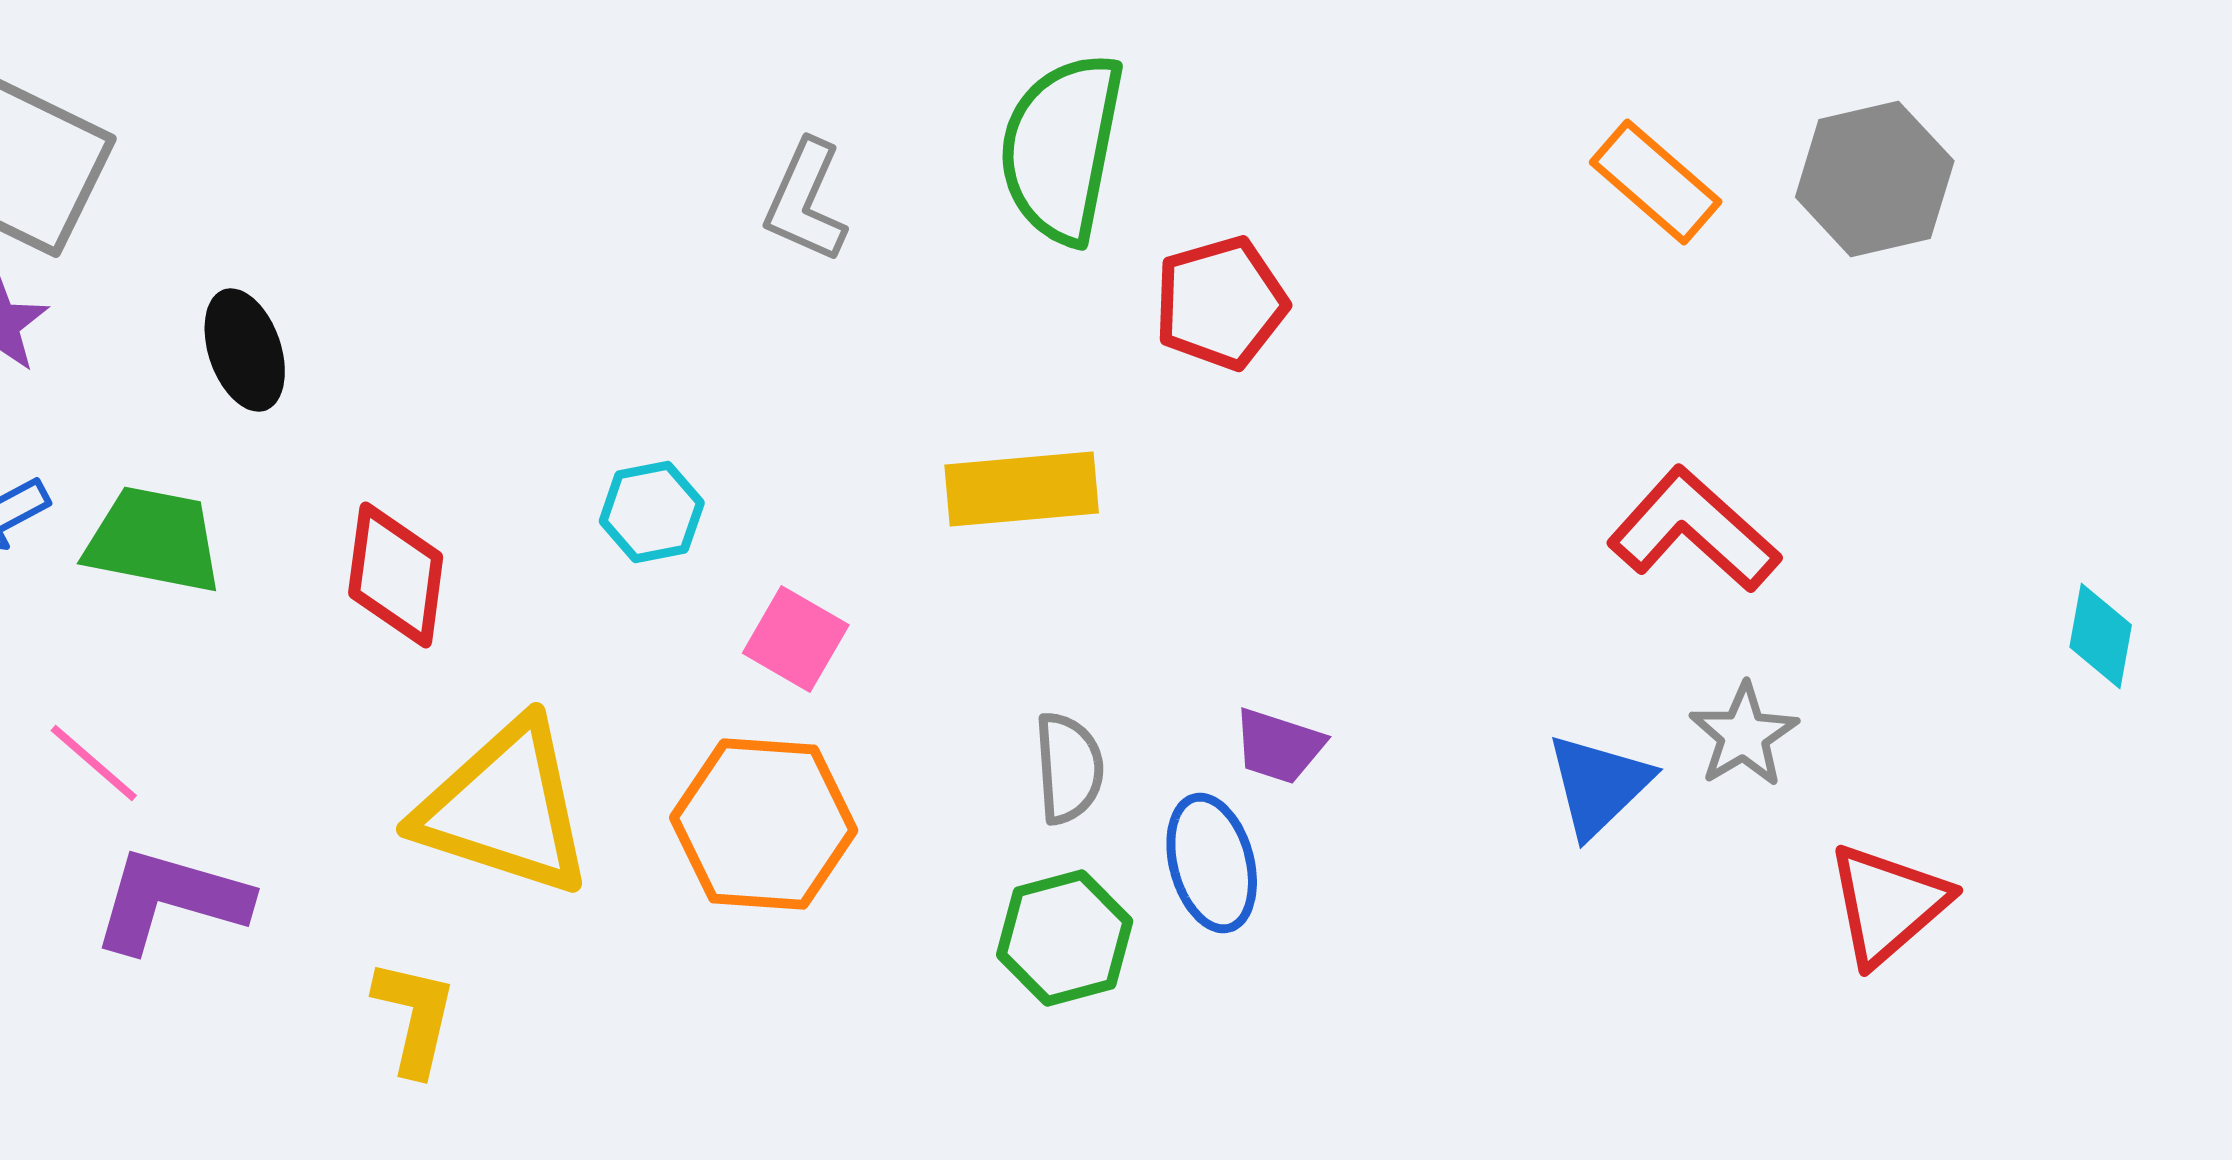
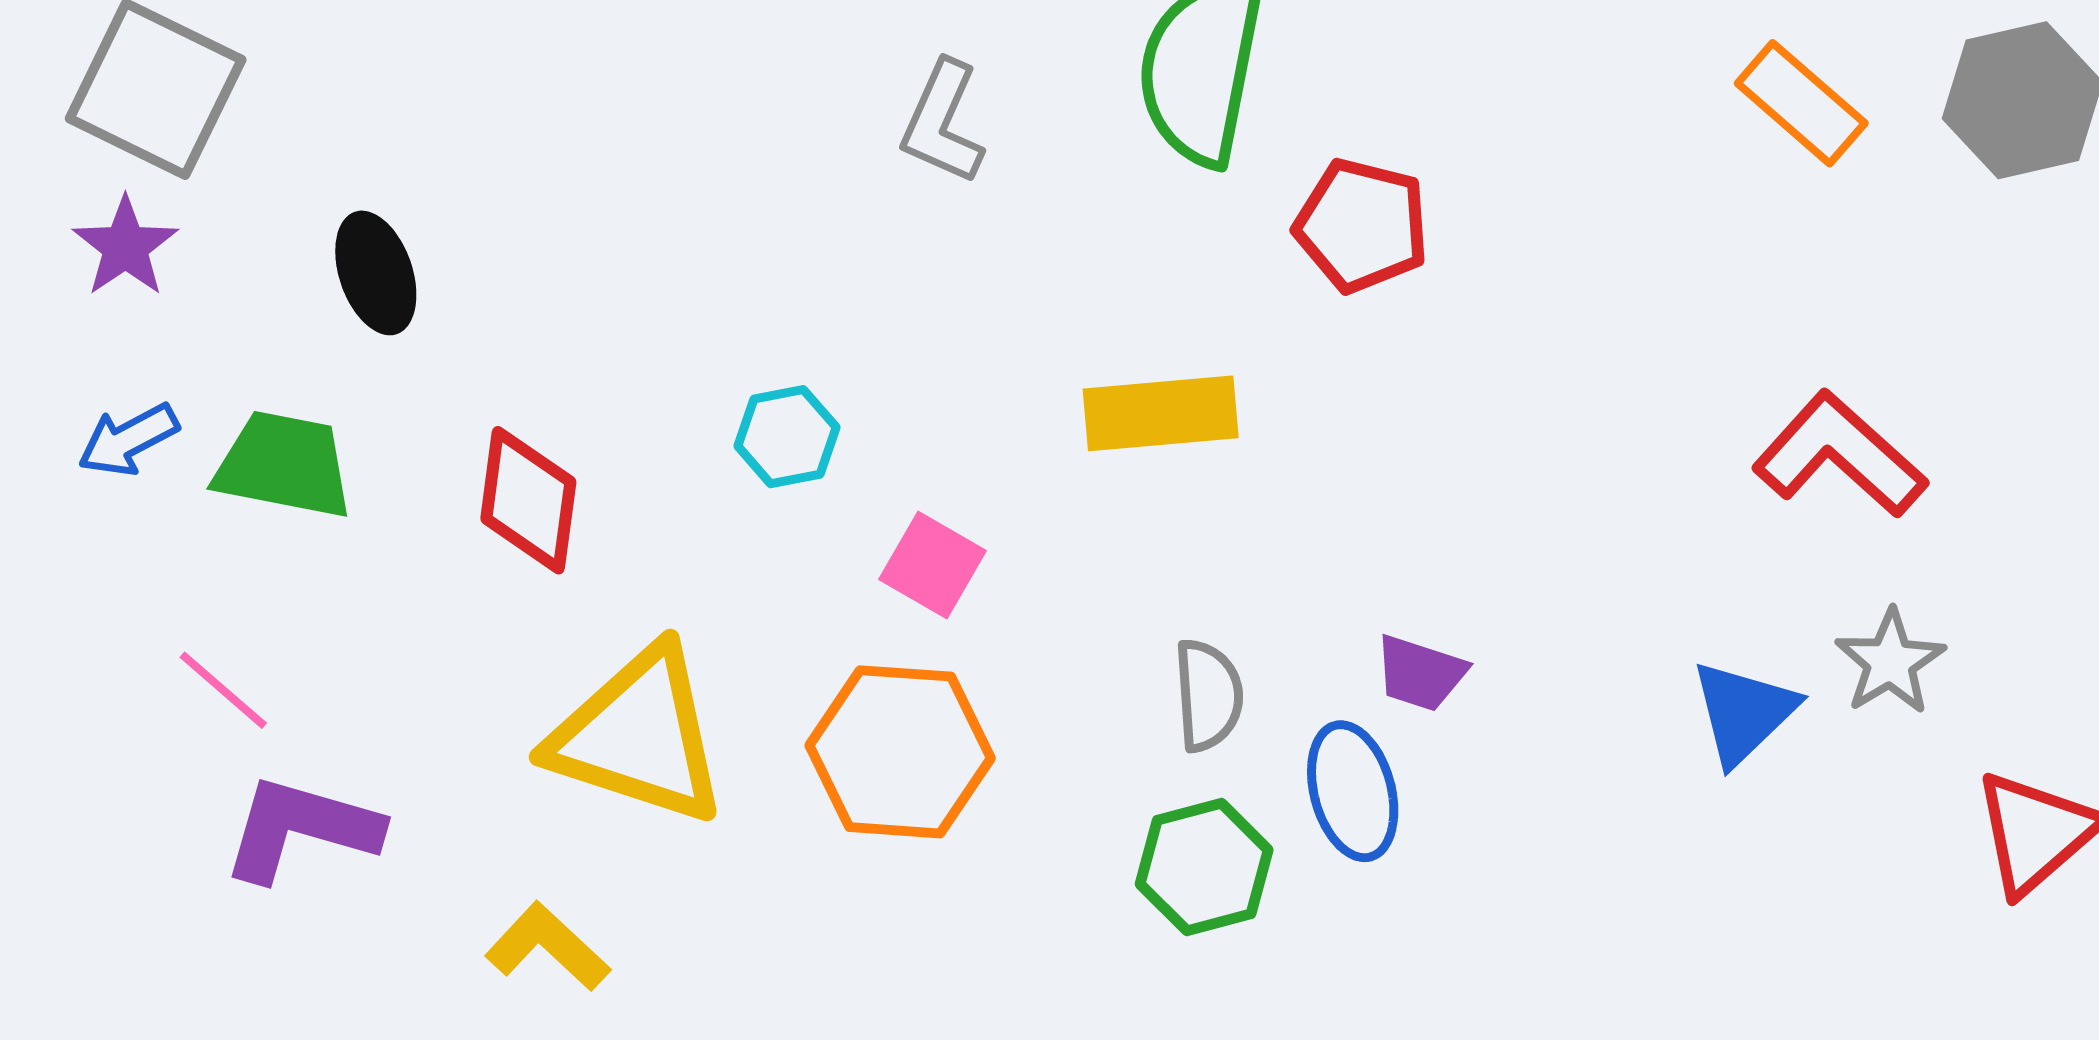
red pentagon: (1221, 303) -> (1362, 225), turned 30
yellow L-shape: (415, 1017) -> (548, 947), turned -60

